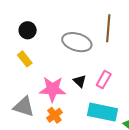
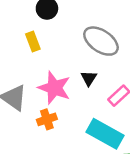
black triangle: (80, 81) -> (89, 78), moved

